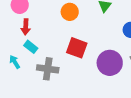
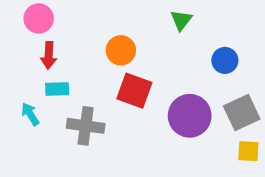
orange circle: (70, 12) -> (121, 50), moved
cyan rectangle: (31, 47) -> (57, 89), turned -40

